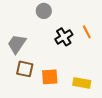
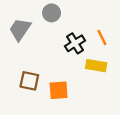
gray trapezoid: (17, 44) -> (20, 29), moved
yellow rectangle: (82, 83) -> (96, 66), moved

